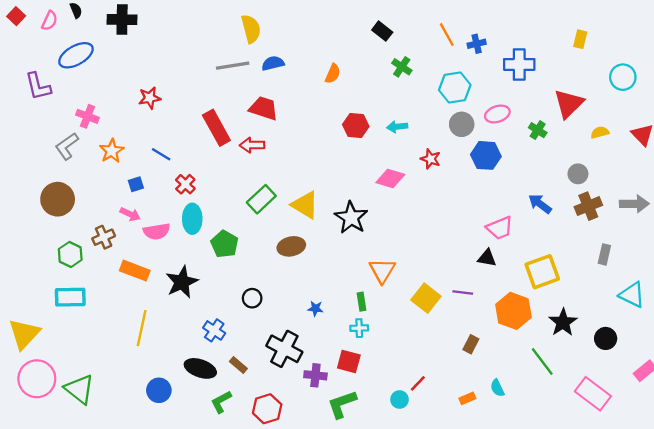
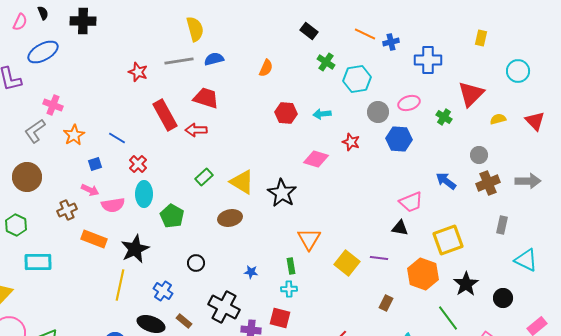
orange line: (447, 35) -> (365, 34), turned -35
cyan hexagon: (455, 88) -> (357, 79), moved
red star: (150, 98) -> (138, 72), moved, turned 30
green rectangle: (261, 199) -> (204, 177), size x0.7
green hexagon: (70, 254) -> (16, 225), moved
yellow line: (142, 328) -> (120, 285), moved

